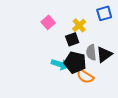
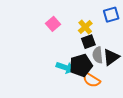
black square: (72, 39) -> (88, 42), moved
black pentagon: (75, 62) -> (81, 65), turned -30

